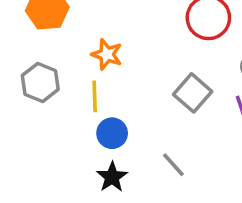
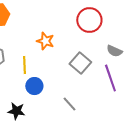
orange star: (107, 54) -> (45, 41), moved
black star: (112, 177) -> (16, 111), moved, turned -30

